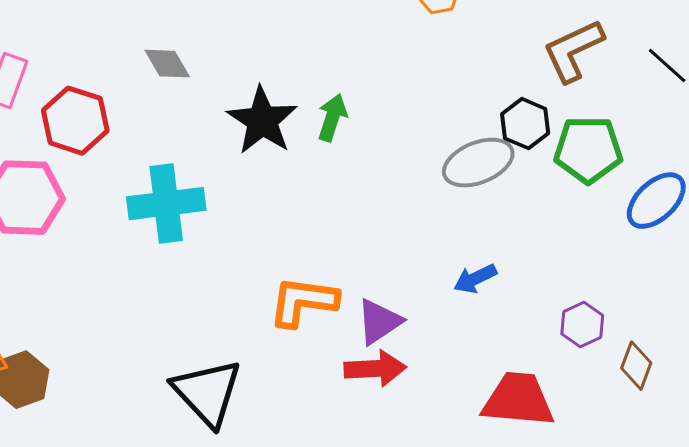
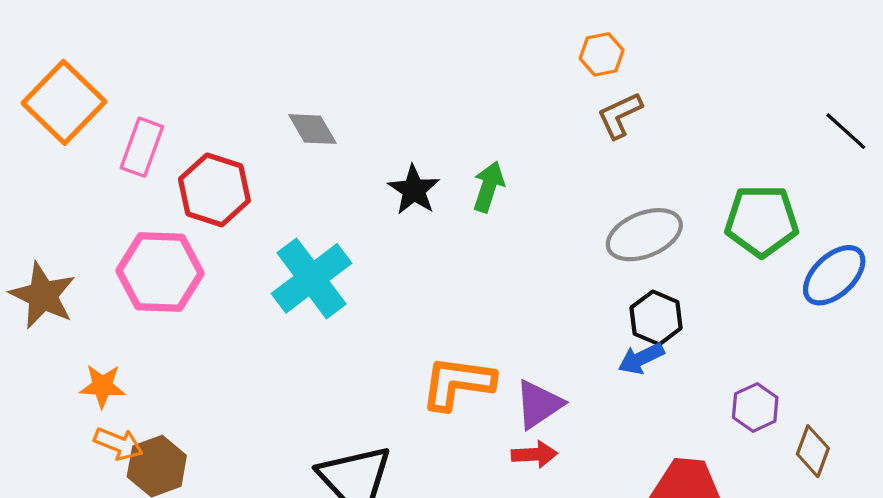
brown L-shape: (573, 51) -> (620, 115), moved, size x0.7
black star: (262, 121) -> (414, 190), size x0.7
black hexagon: (525, 124) -> (656, 318), moved
cyan cross: (166, 204) -> (311, 278), turned -30
red arrow: (375, 369) -> (534, 454), size x0.7

